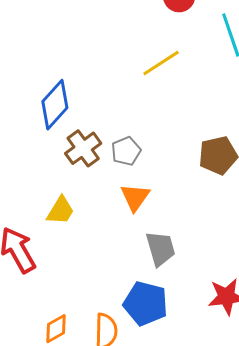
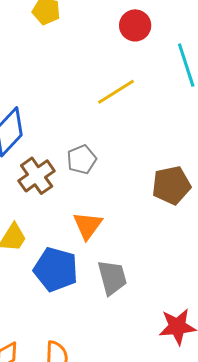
gray pentagon: (126, 151) -> (82, 160), moved
blue pentagon: (146, 303) -> (56, 269), moved

